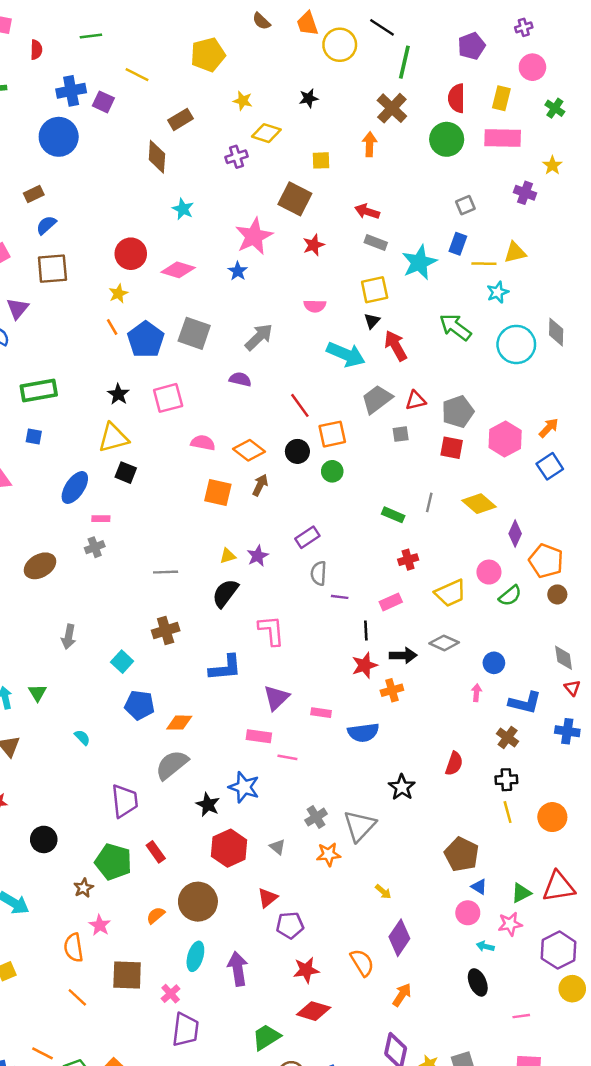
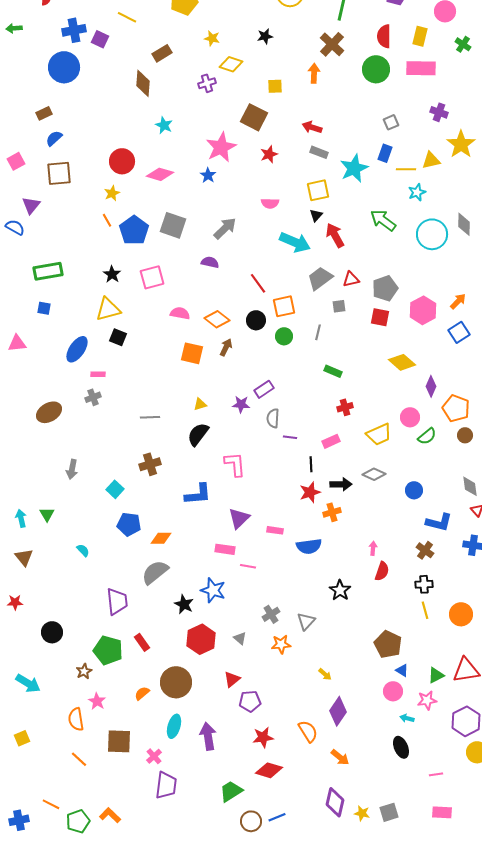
yellow star: (552, 165) -> (461, 144), moved, size x1.8
gray line: (429, 502) -> (318, 332), moved
purple star: (258, 556) -> (241, 404), moved, turned 30
pink arrow: (476, 693) -> (373, 548), moved
gray triangle: (360, 826) -> (306, 621), size x0.7
orange arrow: (402, 995) -> (340, 757), turned 96

